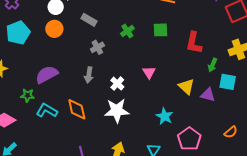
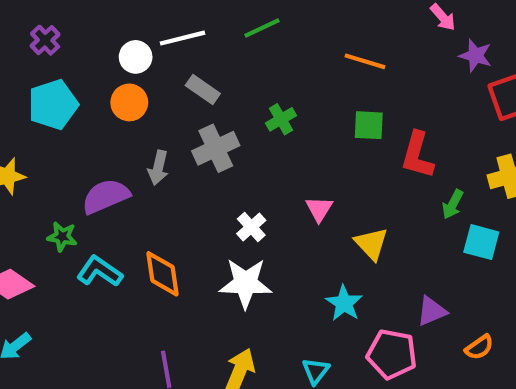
green square: (160, 30) -> (369, 125), moved
gray cross: (97, 47) -> (216, 148), size x1.5
gray arrow: (89, 75) -> (158, 168), moved
yellow triangle: (186, 87) -> (371, 244), moved
purple triangle: (208, 95) -> (432, 311), moved, turned -42
pink pentagon: (189, 139) -> (392, 354), turned -30

